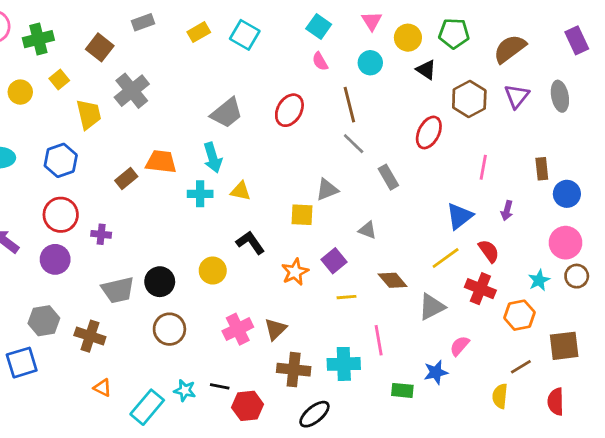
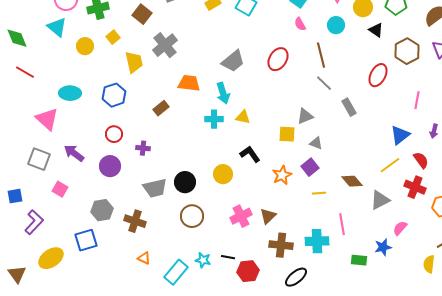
orange trapezoid: (161, 162) -> (189, 83), moved
red circle: (61, 215) -> (114, 134), size x0.7
gray triangle: (367, 230) -> (316, 143), moved

